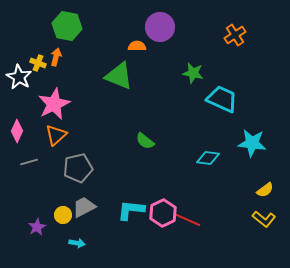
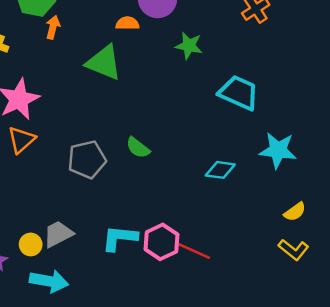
orange arrow: (56, 57) -> (53, 27), moved
green star: (193, 73) -> (189, 46), moved
gray pentagon: (78, 168) -> (87, 159), moved
cyan arrow: (77, 243) -> (49, 281), size x1.8

